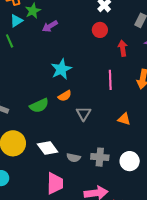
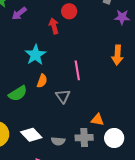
red arrow: (123, 48) -> (54, 26), moved
pink line: (110, 80) -> (77, 70), moved
orange semicircle: (65, 96) -> (42, 81), turned -32
orange triangle: (124, 119) -> (97, 120), moved

